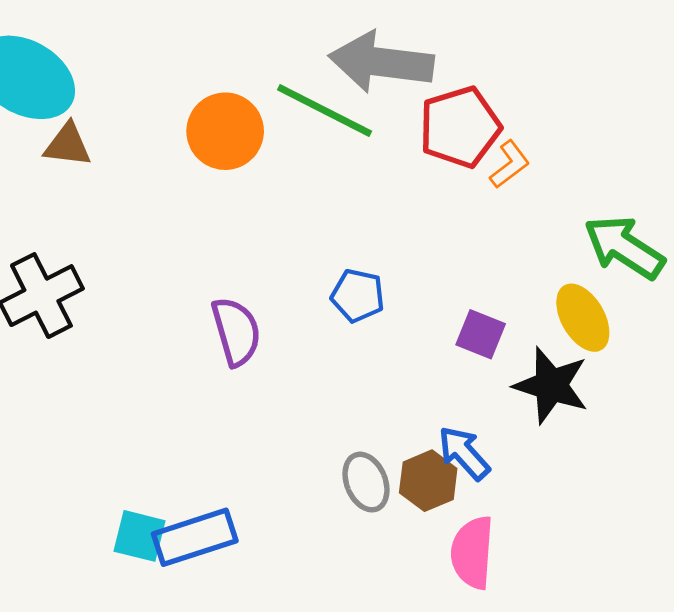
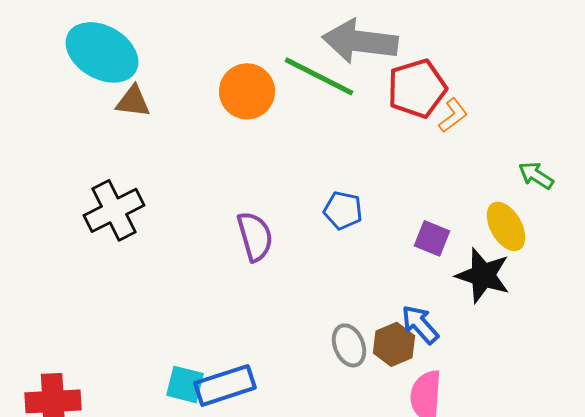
green arrow: (624, 247) -> (536, 175), size x0.6

